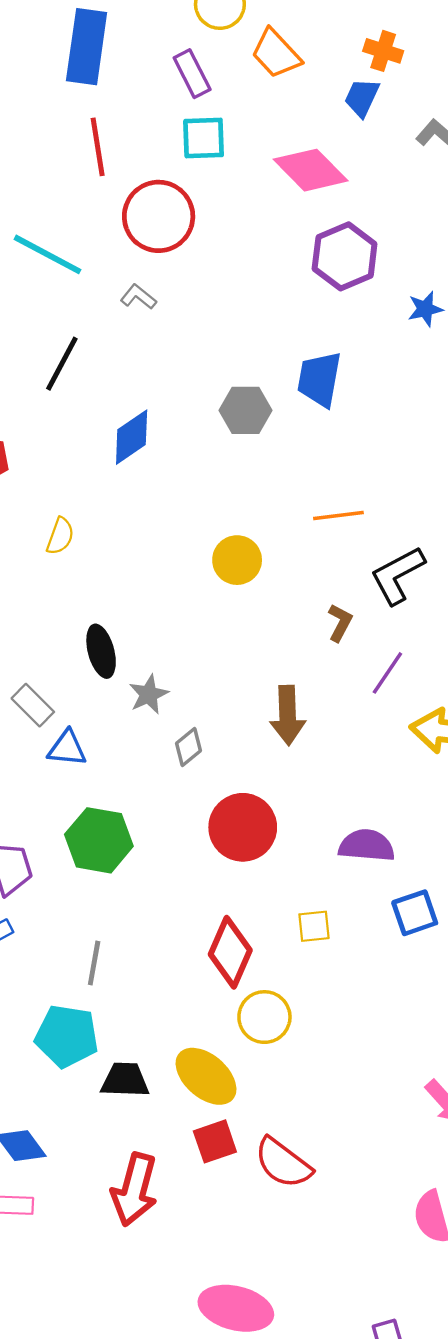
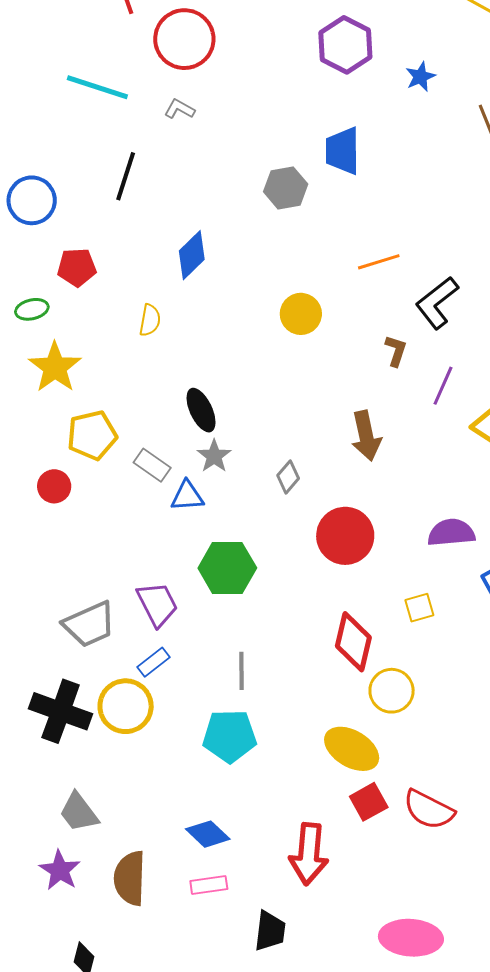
blue diamond: (132, 437) -> (192, 255), moved
gray star: (149, 694) -> (214, 456), moved
black trapezoid: (125, 1080) -> (270, 931), moved, turned 105

